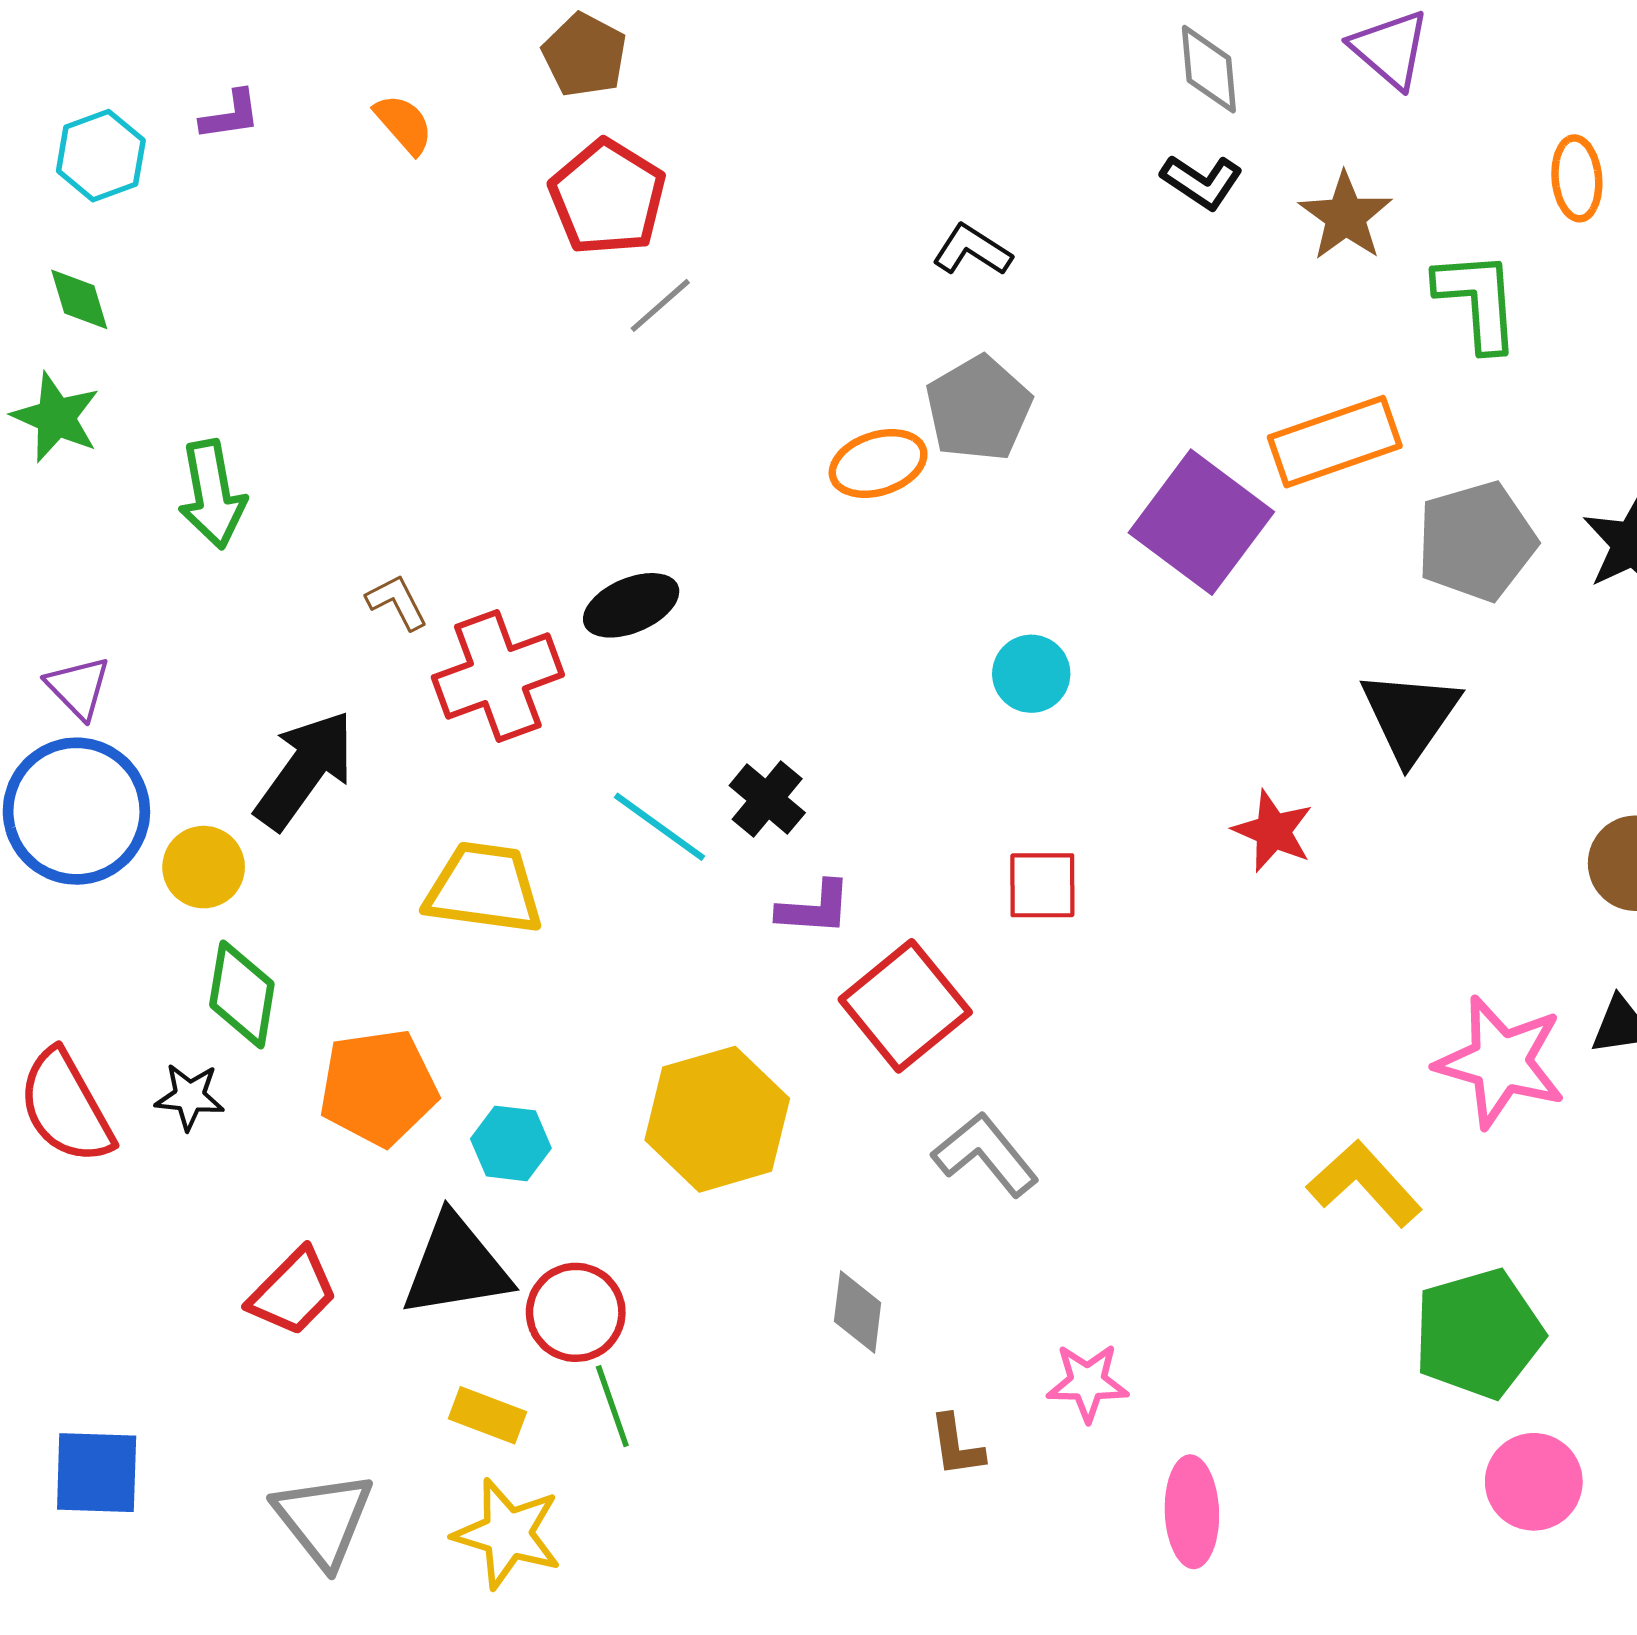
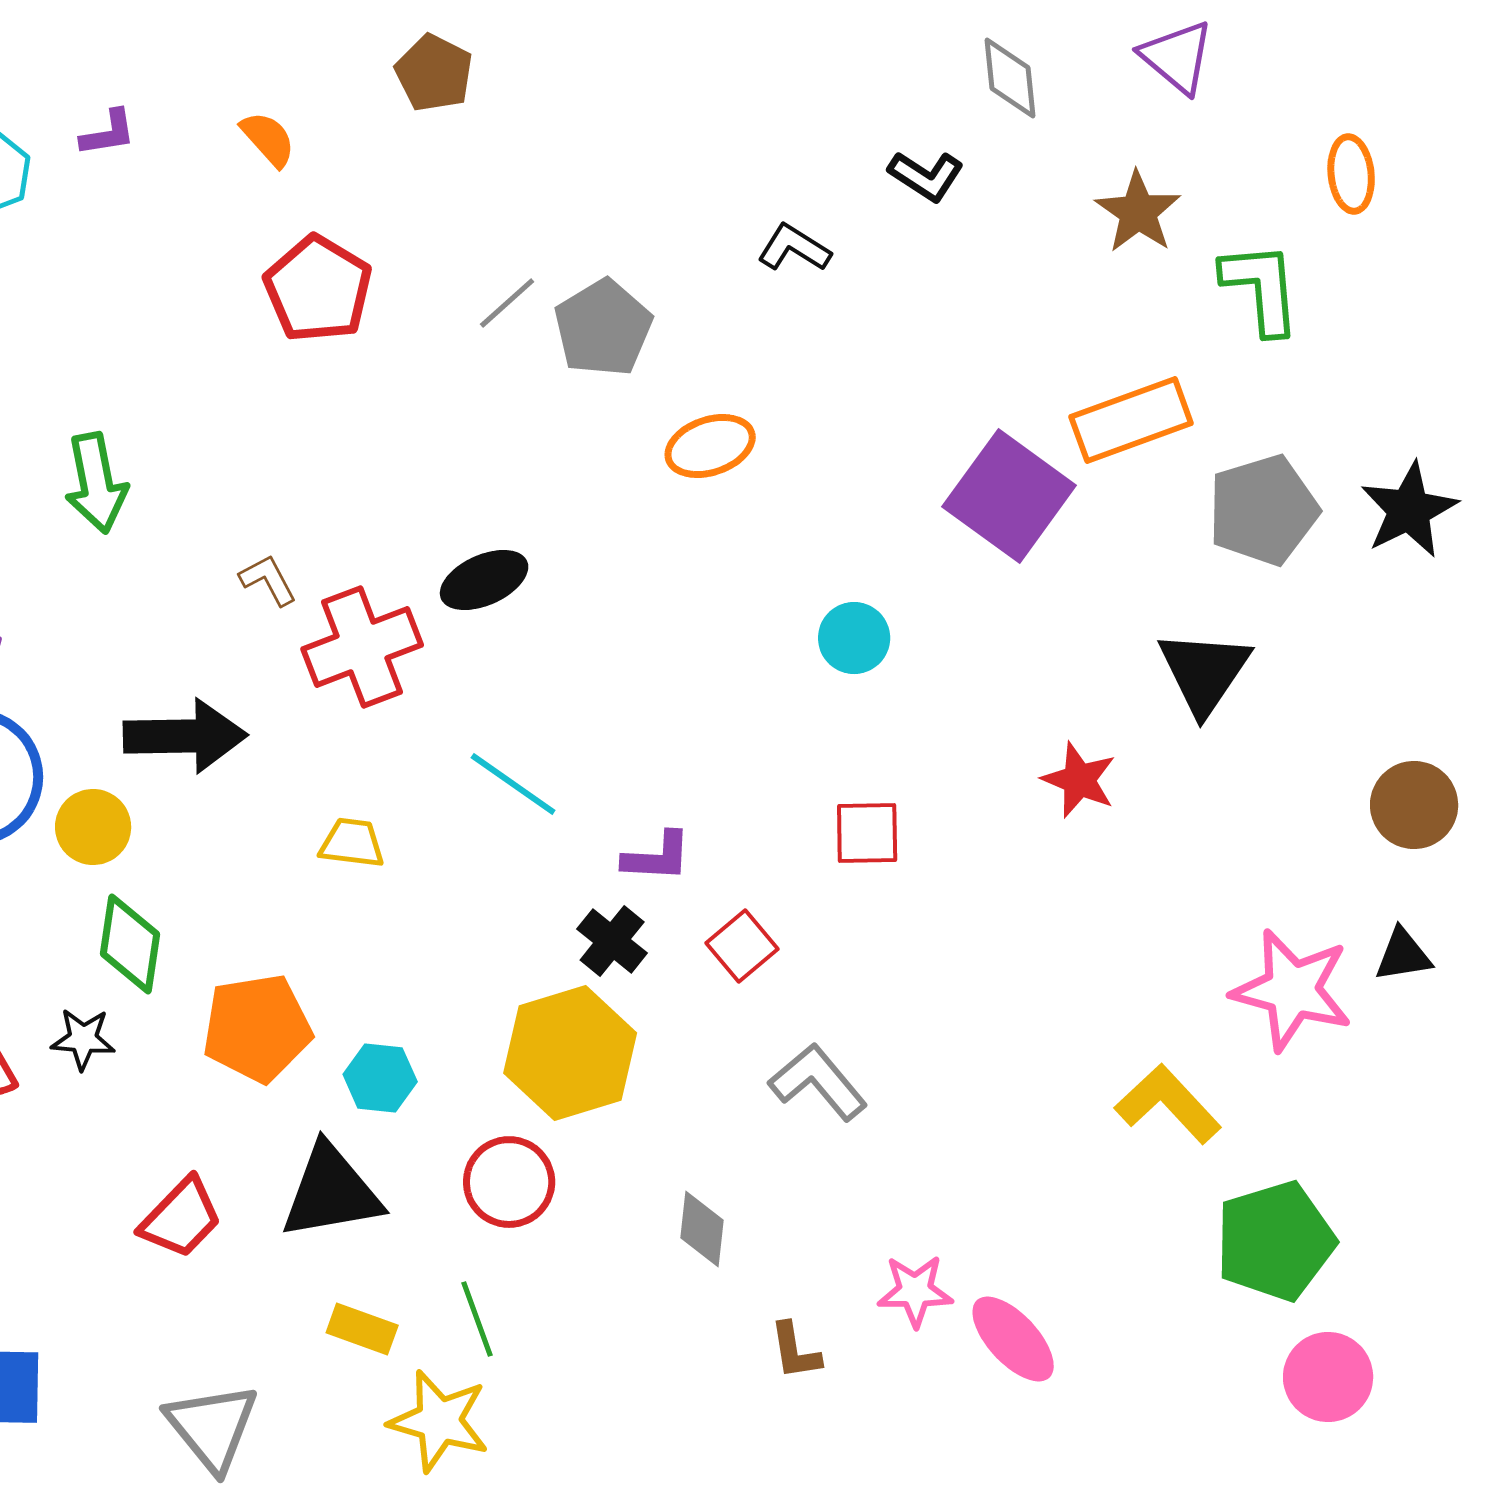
black L-shape: (1202, 182) -> (926, 176), moved
red pentagon: (608, 197) -> (318, 289), moved
gray pentagon: (979, 409) -> (603, 328), moved
black arrow: (305, 770) -> (185, 736), turned 54
black cross: (767, 799) -> (612, 941), moved
yellow trapezoid: (484, 888) -> (352, 843), size x0.6
red square: (905, 1006) -> (742, 946), size x0.6
red circle: (576, 1312) -> (509, 1182), moved
pink ellipse: (1192, 1512) -> (1013, 1339), moved, turned -40
yellow star: (508, 1534) -> (439, 1421), moved

